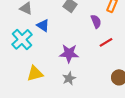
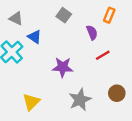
yellow triangle: (35, 73) -> (31, 102), moved, turned -30
gray star: (69, 78) -> (80, 100), moved, size x1.5

